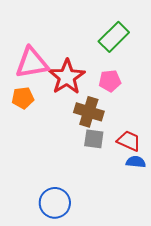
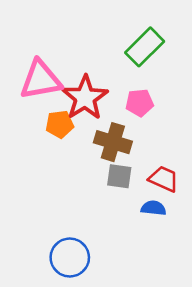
orange pentagon: (23, 98) -> (60, 124), moved
blue semicircle: (136, 162) -> (153, 208), moved

